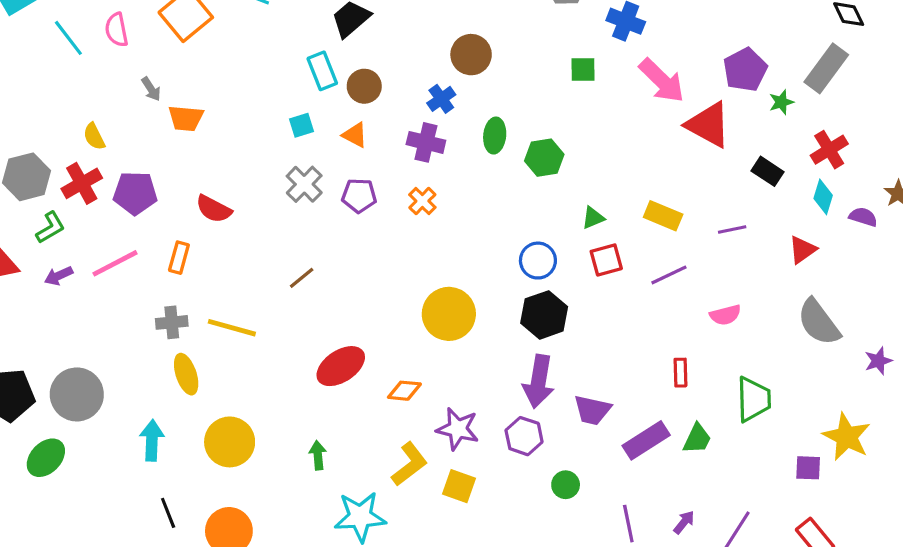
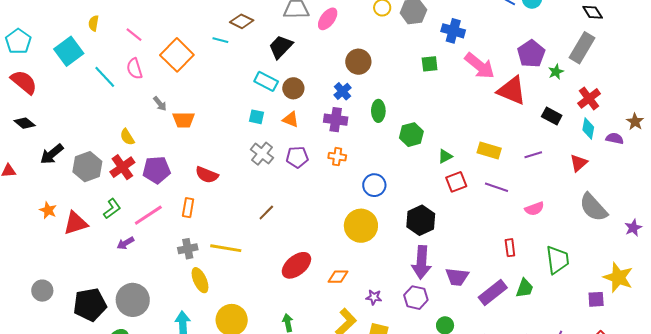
cyan rectangle: (322, 71) -> (266, 81), turned -35
cyan square: (301, 125) -> (256, 117), turned 35
green hexagon: (544, 158) -> (411, 135), moved
orange cross: (422, 201) -> (337, 157), turned -30
green L-shape: (50, 228) -> (112, 209), moved
blue circle: (538, 261) -> (374, 185), moved
purple line: (669, 275) -> (497, 187), turned 50
purple arrow: (59, 276) -> (125, 243), moved
purple star: (458, 429) -> (374, 297), size x0.6

